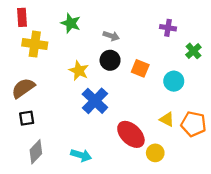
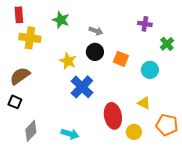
black square: (27, 118) -> (15, 102), moved, turned 32
orange pentagon: (193, 124) -> (167, 125), moved
red ellipse: (131, 134) -> (113, 116), turned 35

